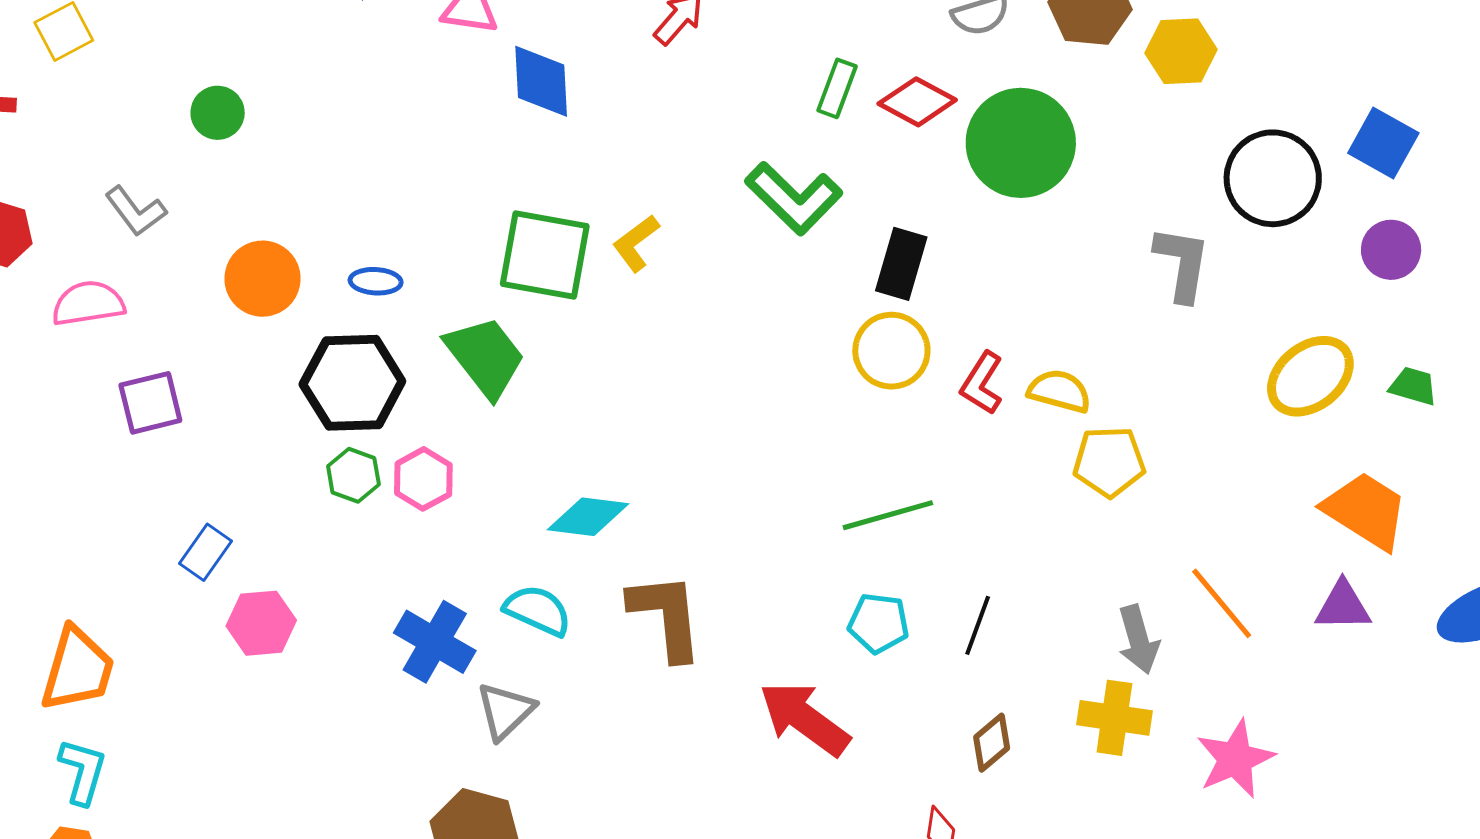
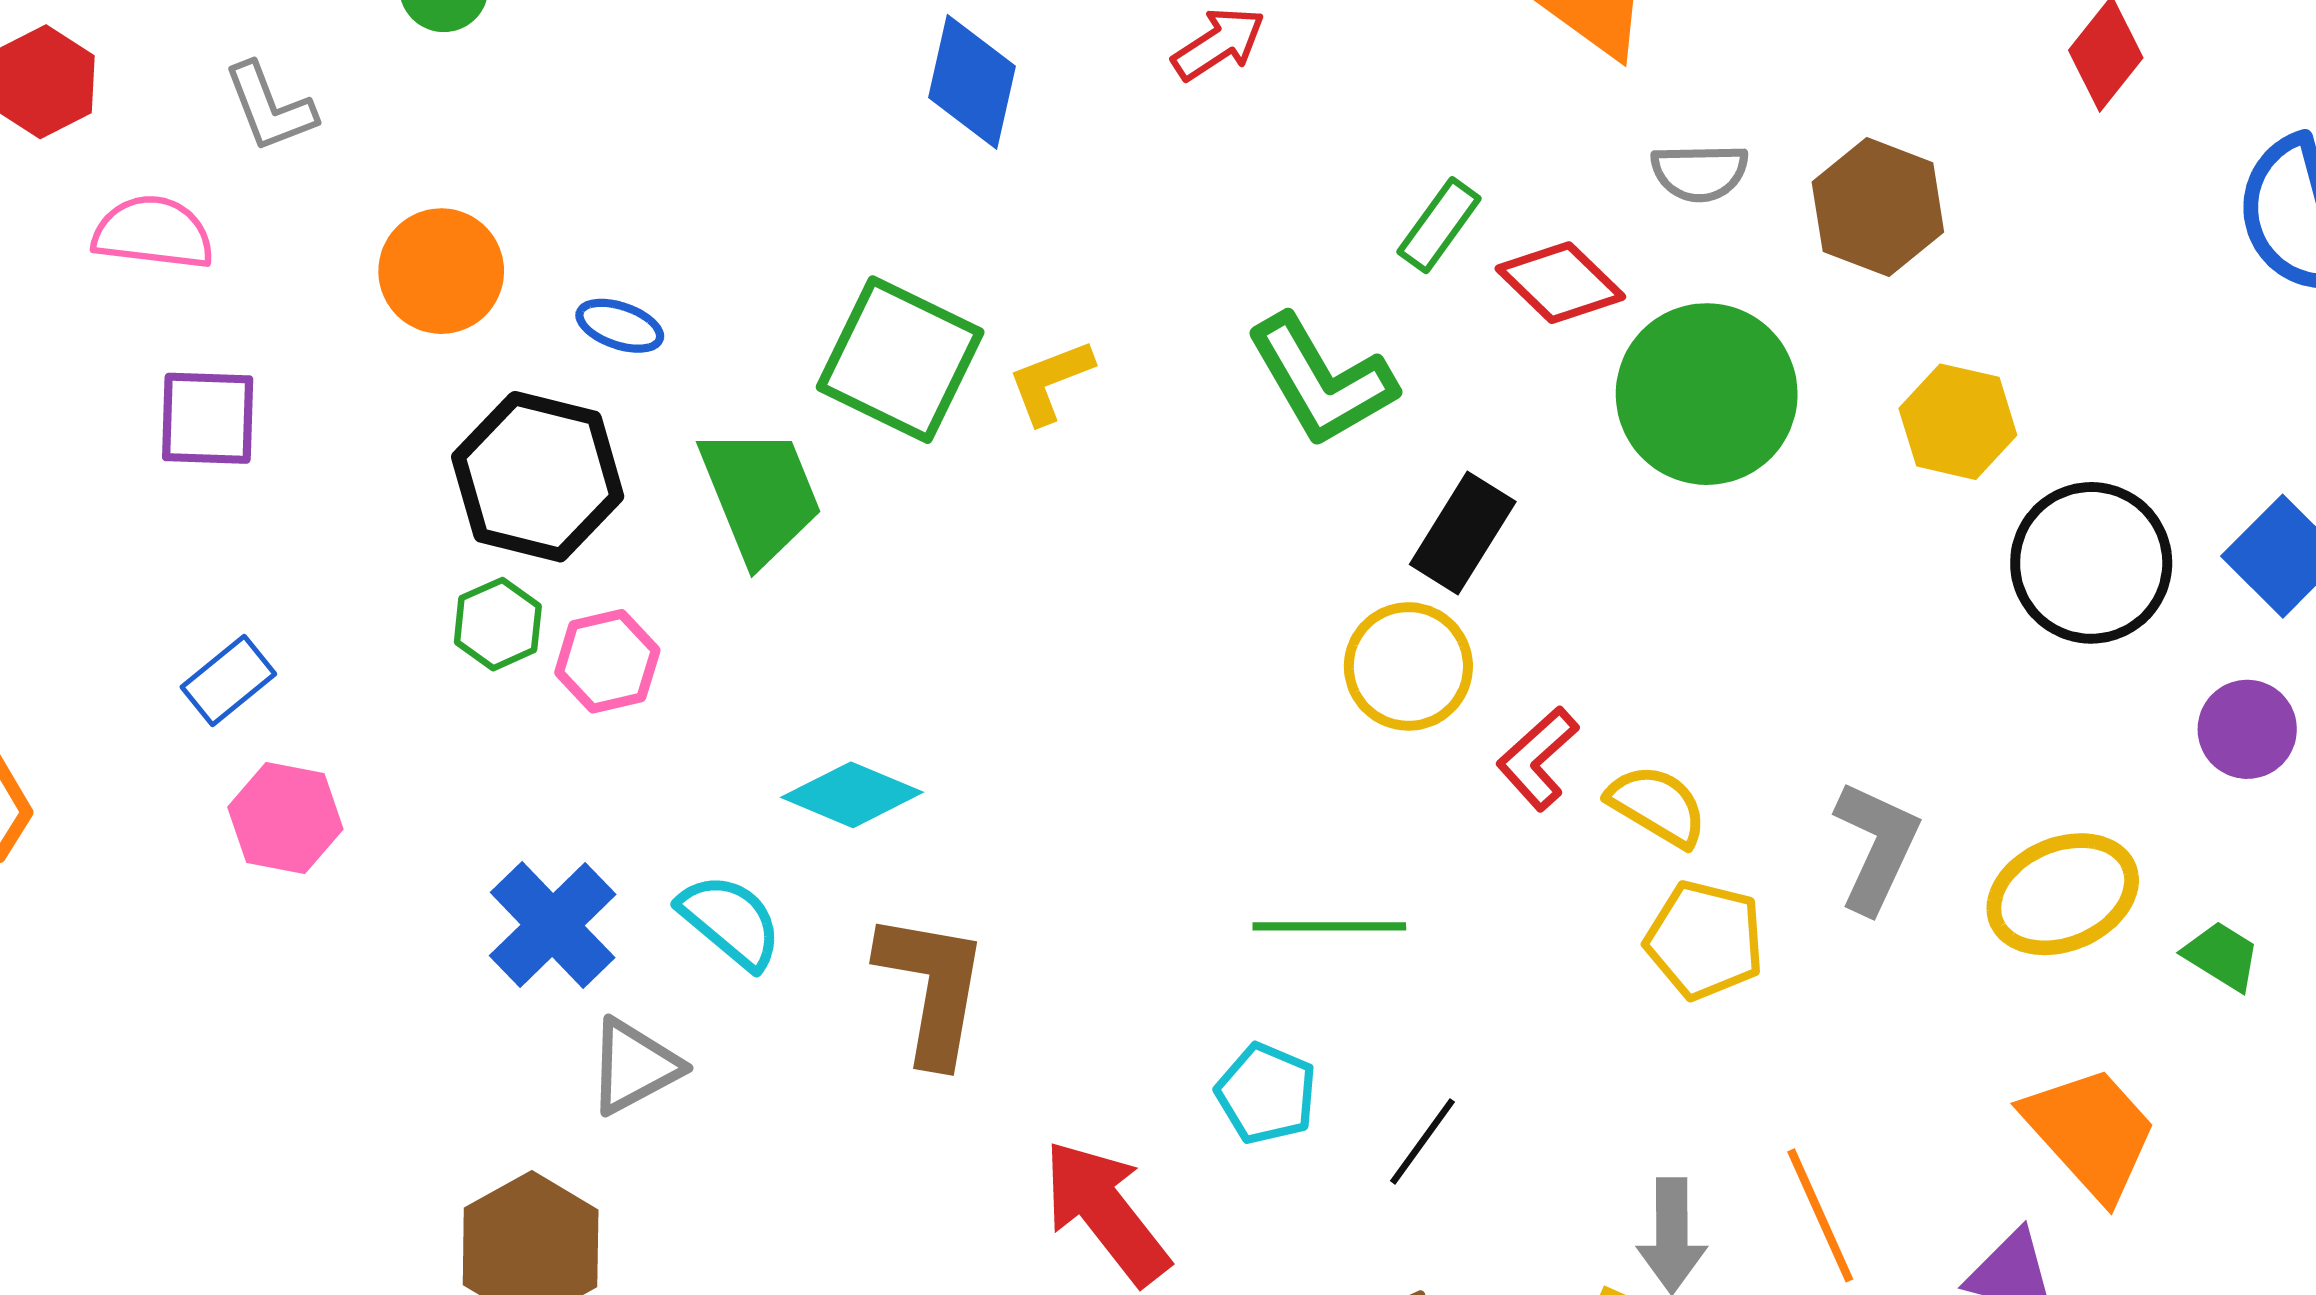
yellow hexagon: (1181, 51) -> (1958, 422), moved
gray L-shape: (1182, 264) -> (1876, 847), moved

